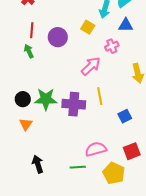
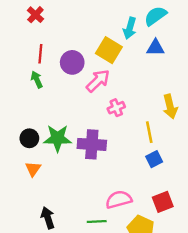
yellow square: (88, 27) -> (109, 50), size x1.5
pink cross: (112, 46) -> (116, 108), moved
pink arrow: (91, 66) -> (98, 81), moved
yellow line: (100, 96) -> (149, 132), moved

